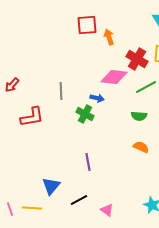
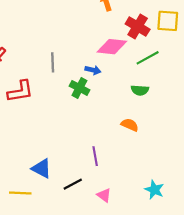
orange semicircle: (141, 147) -> (130, 125), moved
purple line: (88, 162) -> (95, 156), moved
blue triangle: (51, 186) -> (41, 168), turned -42

